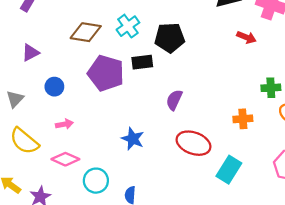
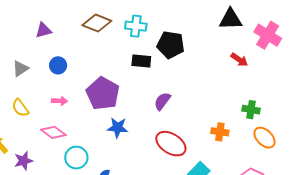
cyan cross: (128, 26) -> (136, 26), turned 30
purple pentagon: (106, 73) -> (103, 93), moved
blue star: (133, 139) -> (118, 128), turned -30
yellow semicircle: (24, 141) -> (20, 108), size x0.7

